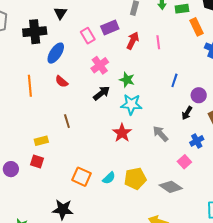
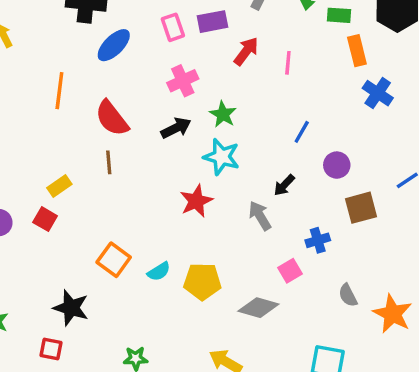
red semicircle: (62, 81) -> (112, 118), moved, size x1.6
black arrow: (187, 113) -> (284, 185), moved
yellow rectangle: (41, 141) -> (59, 186), turned -32
gray diamond: (171, 187) -> (258, 308), turned -30

